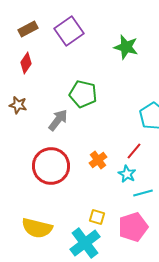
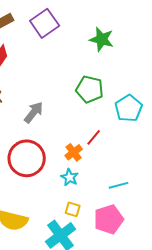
green pentagon: (83, 94) -> (90, 89), moved
red line: (134, 151) -> (94, 137), moved
cyan star: (127, 174) -> (70, 177), moved

